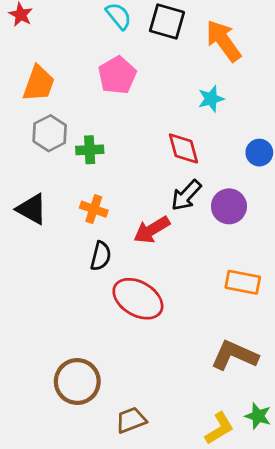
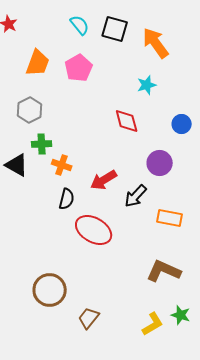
orange trapezoid: (39, 84) -> (38, 63), moved
green cross: (90, 150) -> (42, 144), moved
black arrow: (186, 195) -> (136, 196), moved
brown trapezoid: (131, 420) -> (89, 318), turned -30

